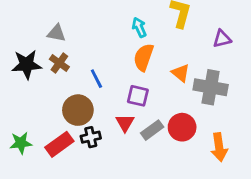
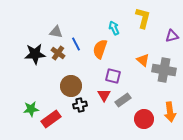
orange semicircle: (144, 57) -> (100, 49), moved
blue line: (96, 79) -> (76, 44), moved
red circle: (182, 127) -> (144, 119), moved
red rectangle: (59, 144) -> (51, 119), moved

